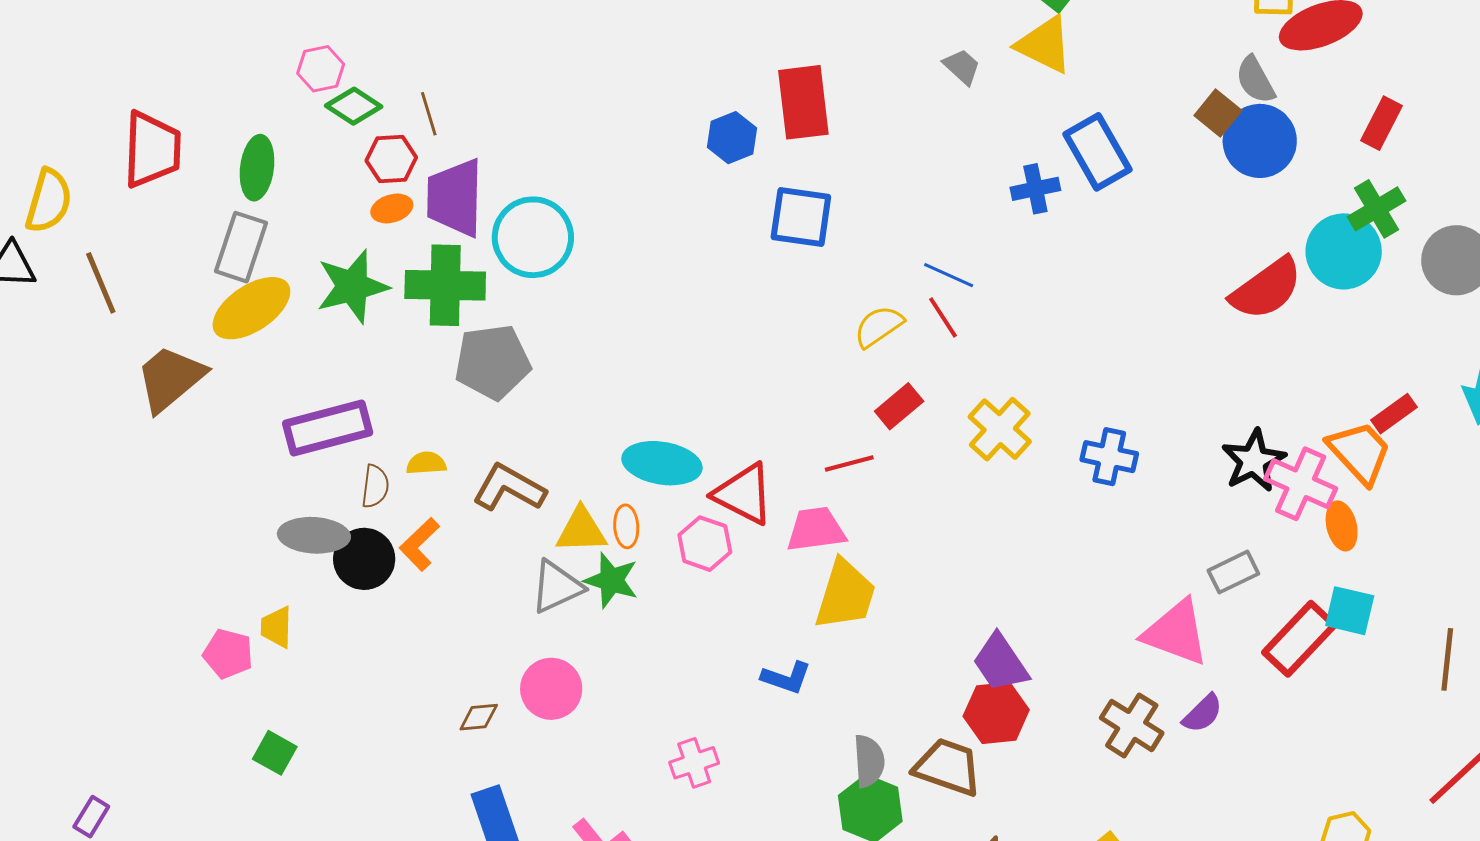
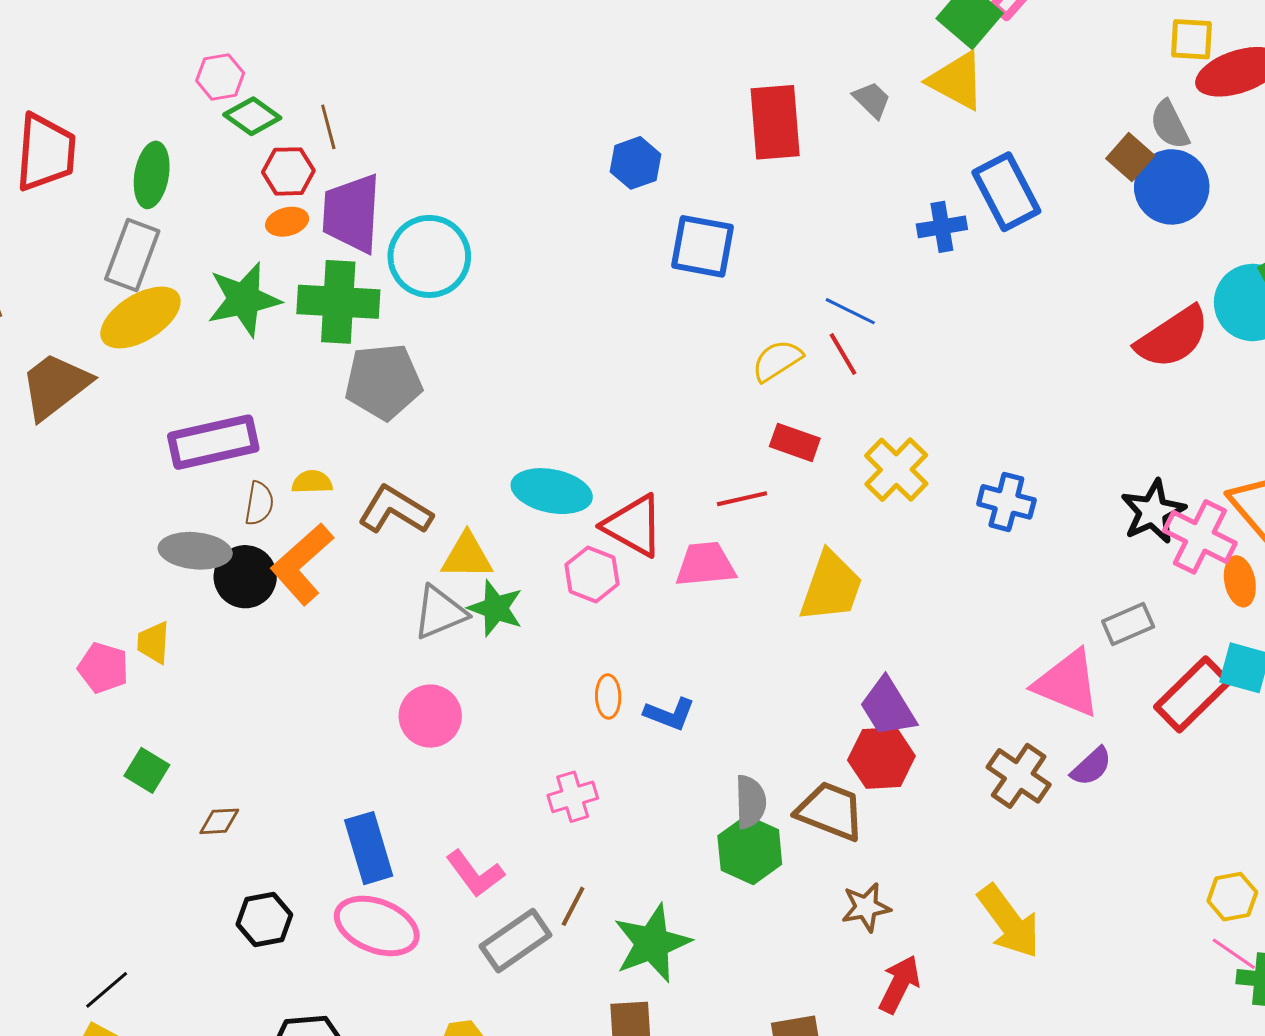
red rectangle: (803, 102) -> (775, 122), moved
red rectangle: (899, 406) -> (795, 442), turned 57
orange ellipse: (626, 526) -> (608, 696), moved
orange L-shape: (420, 544) -> (302, 564), size x1.5
yellow trapezoid: (845, 595) -> (831, 587), moved
brown diamond: (479, 717) -> (219, 821), moved

